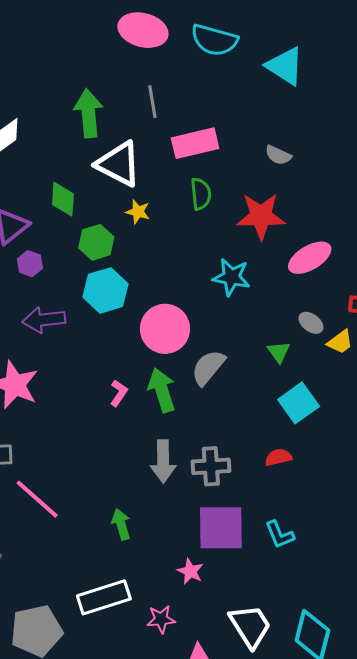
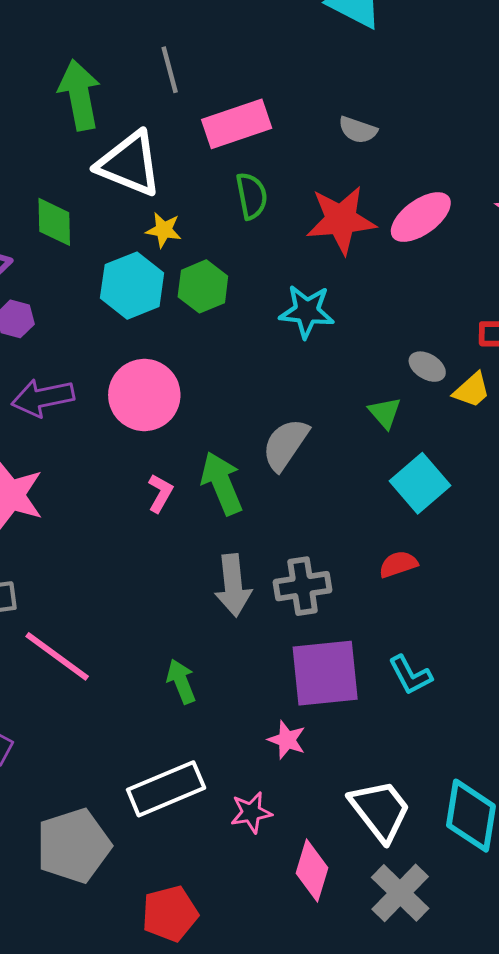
green hexagon: (96, 242) -> (203, 286), moved
pink ellipse: (310, 258) -> (421, 217), moved
cyan hexagon: (105, 290) -> (132, 286), moved
pink circle: (165, 329) -> (144, 395), moved

